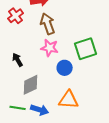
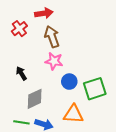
green square: (86, 49) -> (95, 89), moved

